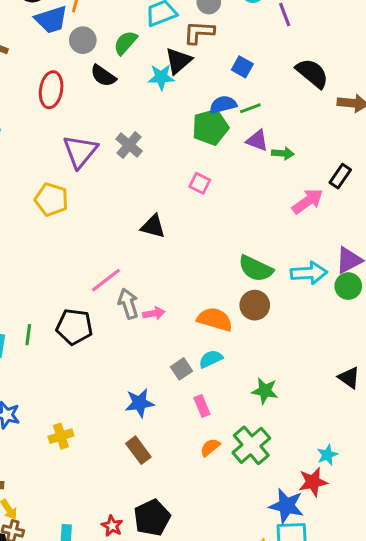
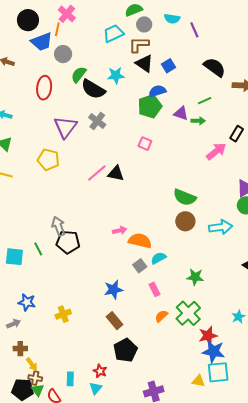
green semicircle: (125, 43) -> (79, 75), moved
black triangle: (178, 61) -> (144, 63), moved, turned -42
blue square: (242, 67) -> (168, 66), turned 32
black semicircle: (103, 76) -> (93, 89), moved, size x1.4
green line: (250, 108) -> (205, 101), moved
cyan arrow: (309, 273) -> (221, 227), moved
pink line: (106, 280) -> (97, 173), moved
gray arrow: (128, 304) -> (58, 226), moved
orange semicircle: (215, 319) -> (140, 241), moved
green line: (28, 335) -> (38, 249), turned -32
red star: (313, 482) -> (208, 336), moved
black pentagon: (152, 518) -> (125, 350), moved

